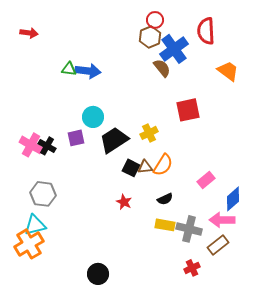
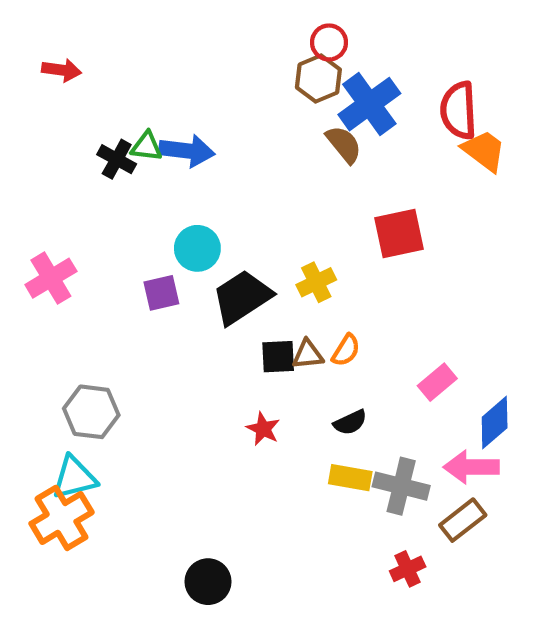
red semicircle: (206, 31) -> (458, 110), moved
pink cross: (31, 145) -> (51, 278), moved, turned 30
black cross: (47, 146) -> (117, 159), moved
orange semicircle: (163, 165) -> (346, 350), size x0.7
black square: (131, 168) -> (278, 357), turned -30

